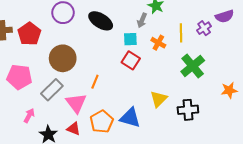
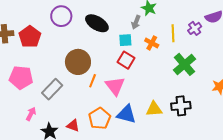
brown circle: (63, 58) -> (78, 62), moved
yellow triangle: (159, 99) -> (154, 109), moved, turned 42
pink triangle: (76, 103) -> (115, 86), moved

